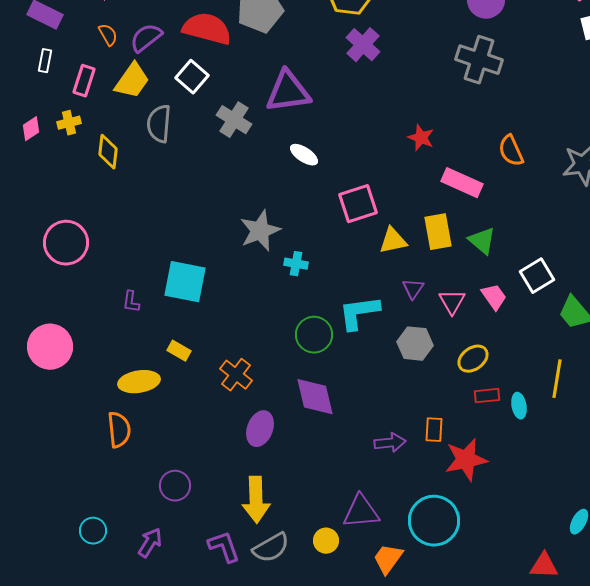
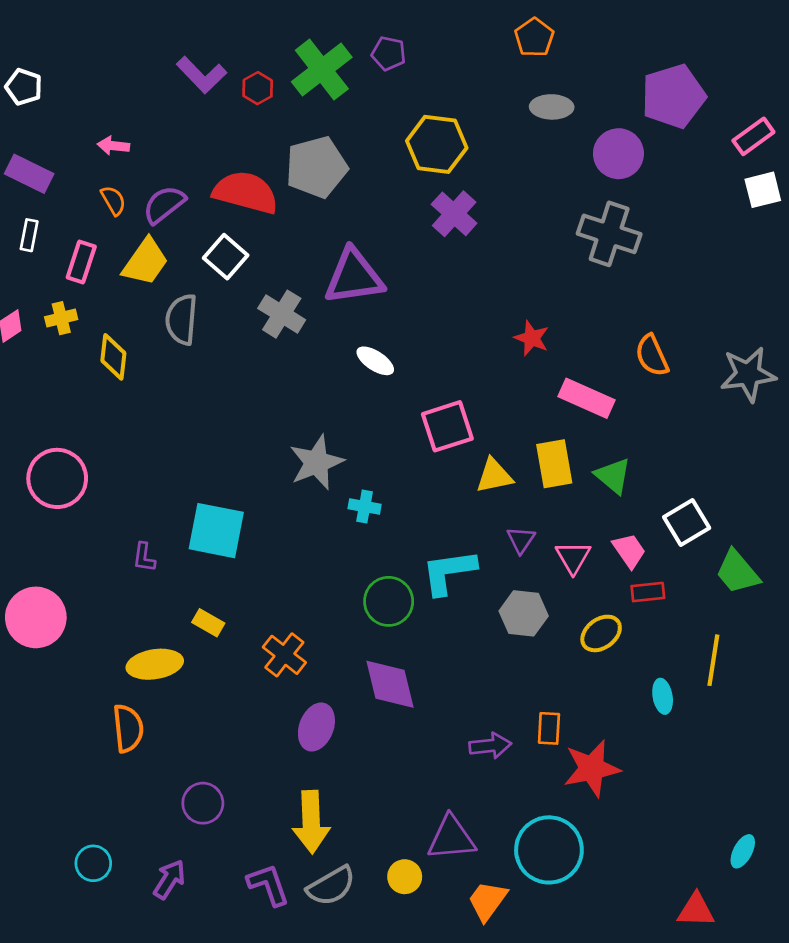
red rectangle: (487, 396) -> (648, 592), moved

